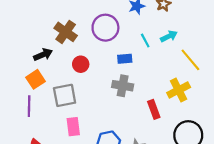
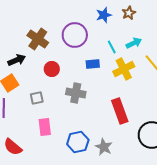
gray cross: (123, 86) -> (76, 93), moved
yellow cross: (179, 90) -> (124, 69), moved
gray square: (65, 95) -> (37, 98), size x0.6
red rectangle: (154, 109) -> (120, 111), size x1.4

